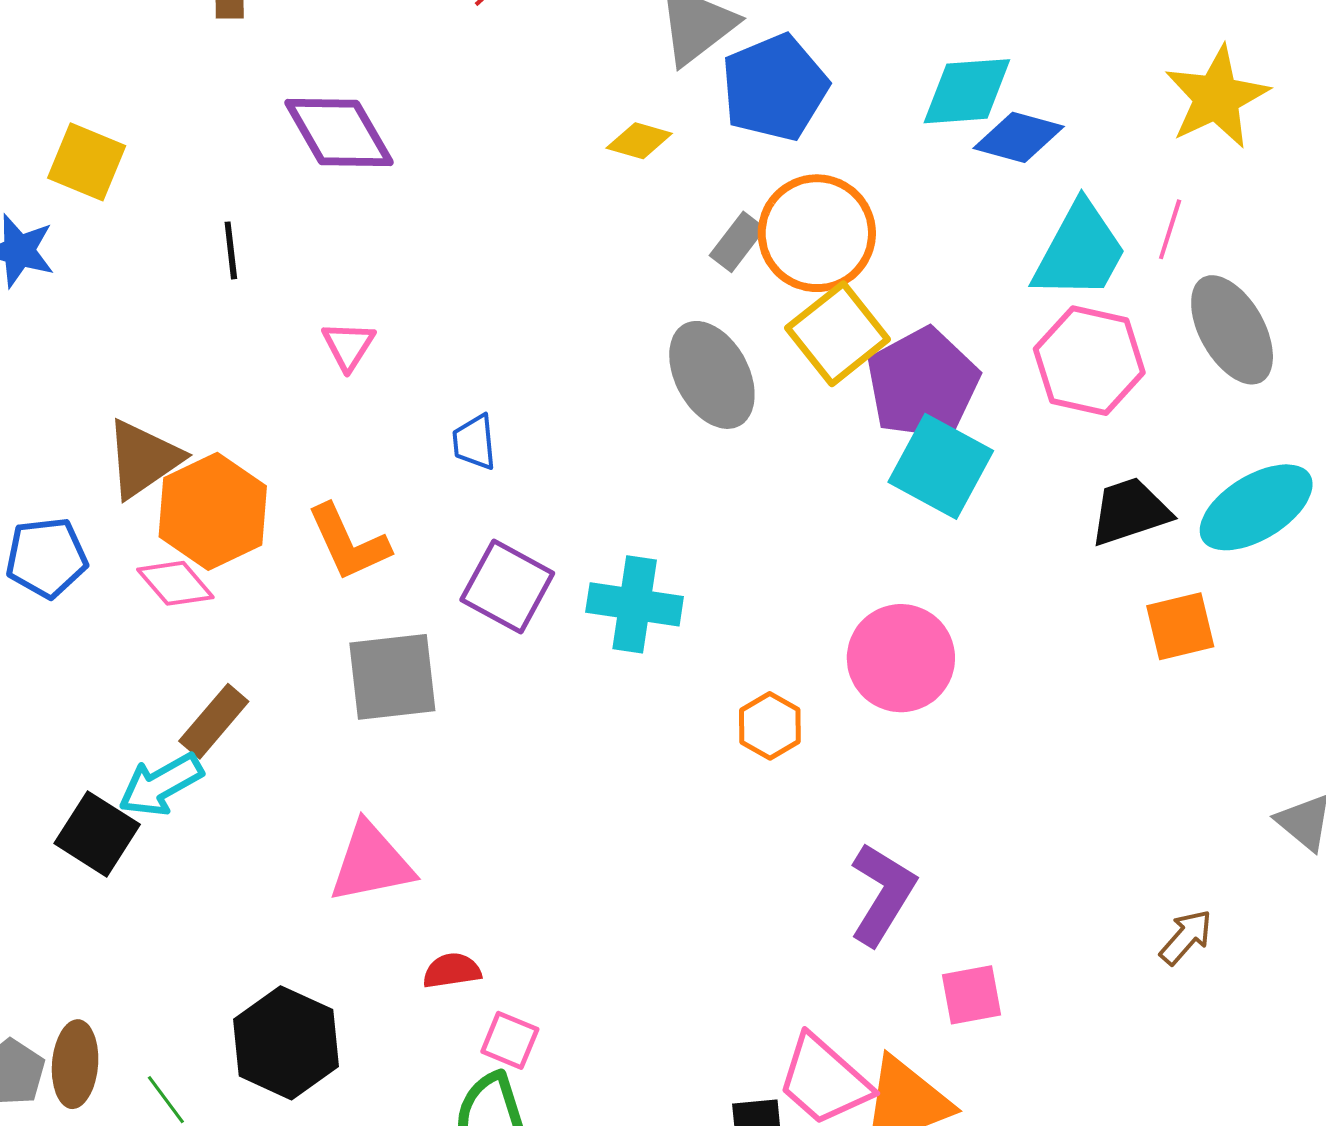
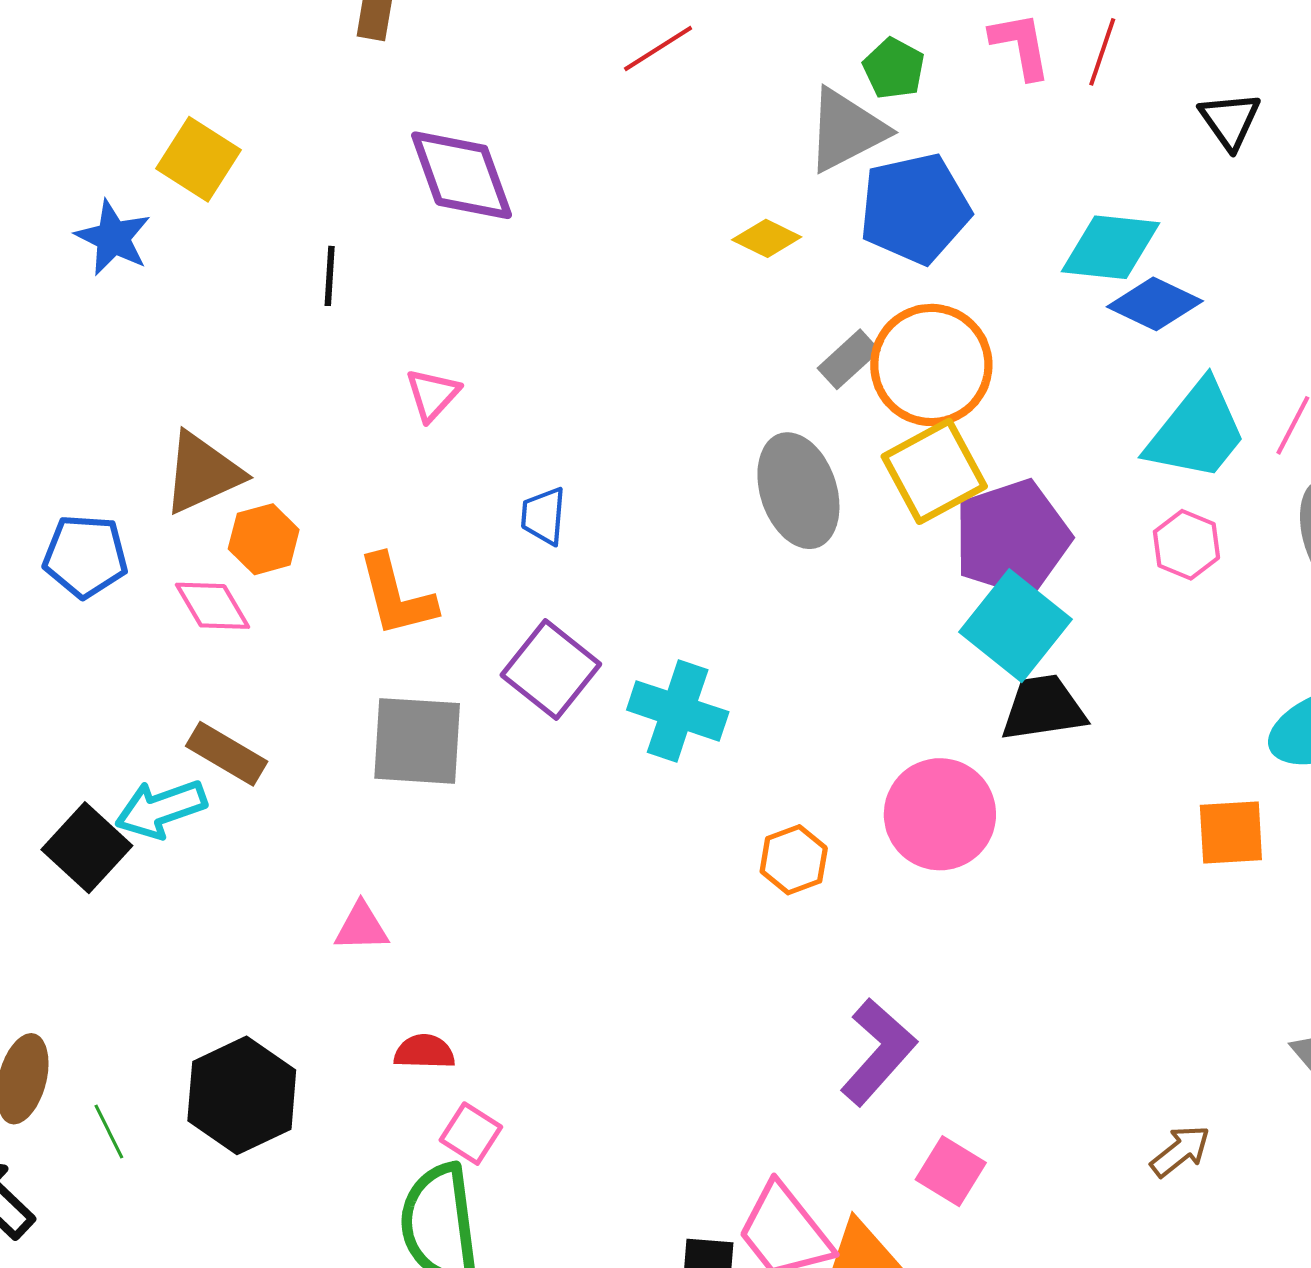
pink hexagon: (1089, 361) -> (1186, 545), size x0.6
orange hexagon: (213, 511) -> (264, 539), size x0.6
black trapezoid: (1130, 511) -> (1043, 708), moved
brown rectangle: (214, 721) -> (227, 754), turned 70
pink triangle: (371, 863) -> (362, 927), size x0.6
pink square: (972, 995) -> (951, 1171), turned 32

